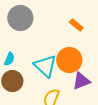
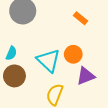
orange circle: (69, 60) -> (73, 54), size x0.7

